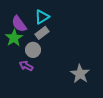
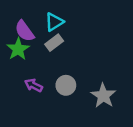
gray circle: (33, 50) -> (66, 85), moved

